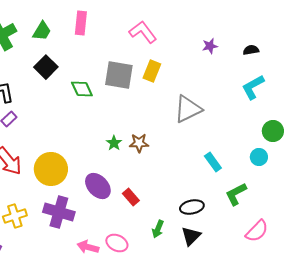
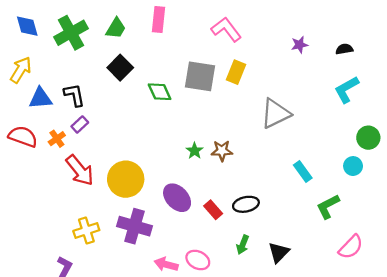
black ellipse: (192, 207) -> (246, 204), moved

